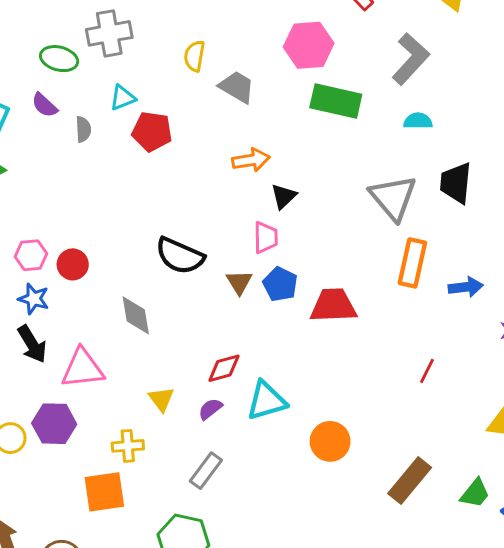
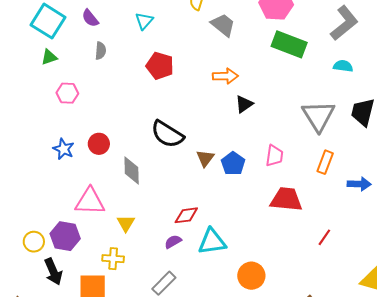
cyan triangle: (123, 98) -> (144, 21), turned -36
gray semicircle: (83, 129) -> (101, 51), moved
red pentagon: (152, 131) -> (160, 66), moved
pink trapezoid: (266, 237) -> (274, 156), moved
pink hexagon: (31, 255) -> (67, 93), moved
orange rectangle: (412, 263) -> (325, 162), size x0.7
red circle: (73, 264) -> (99, 144), moved
red trapezoid: (333, 305) -> (286, 199), moved
black arrow: (32, 344) -> (53, 272), moved
yellow triangle: (161, 399) -> (126, 223), moved

